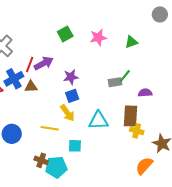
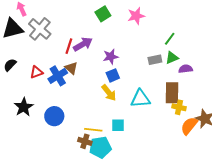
green triangle: (131, 42) -> (172, 58), moved
green line: (125, 76) -> (170, 39), moved
blue cross: (14, 79) -> (58, 76), moved
brown triangle: (31, 87) -> (71, 68), turned 48
yellow line: (50, 128) -> (93, 130), moved
orange semicircle: (144, 166) -> (189, 126), moved

